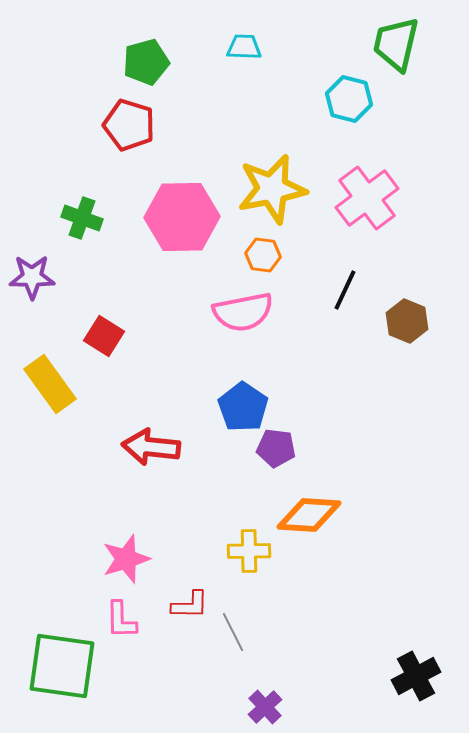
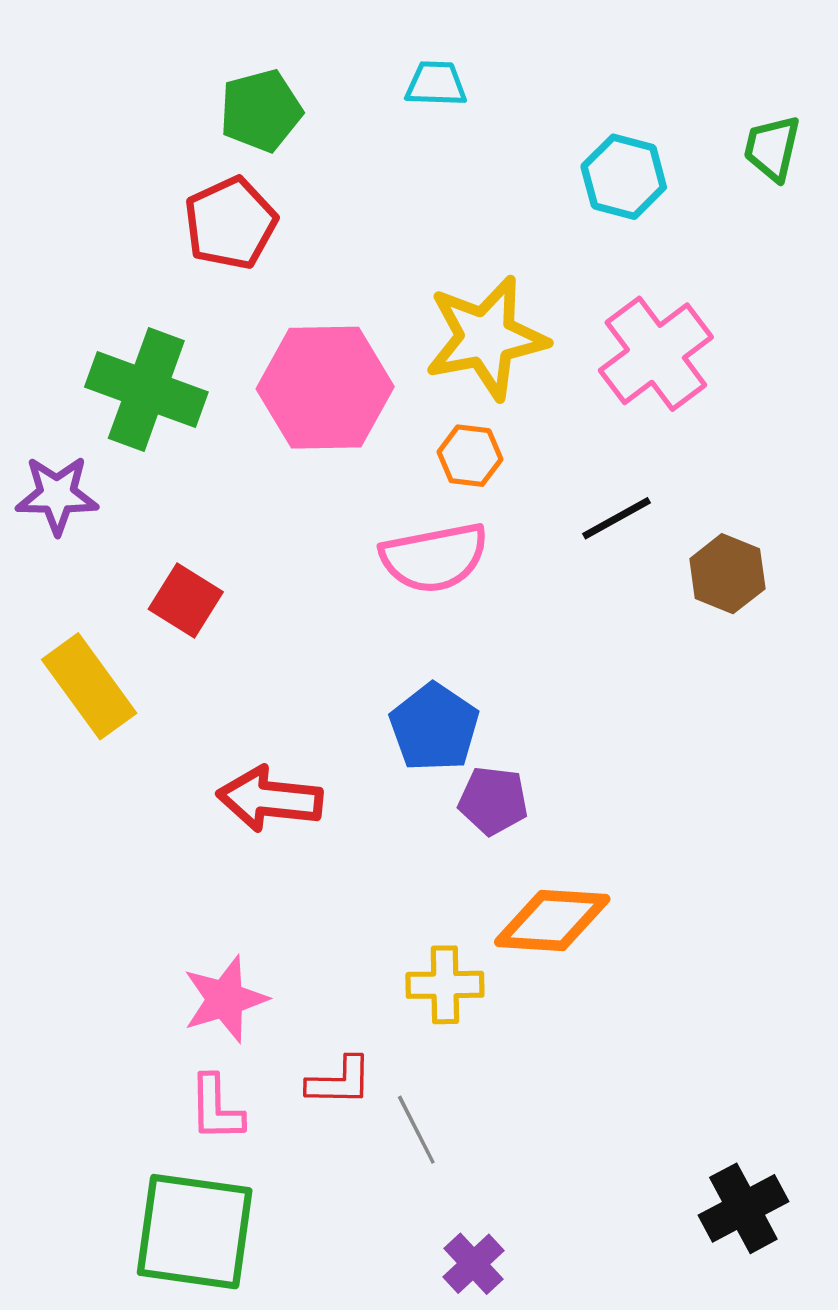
green trapezoid: (396, 44) -> (772, 148), moved, size x0.7
red pentagon: (129, 125) -> (230, 223), turned 30
green cross: (82, 218) -> (146, 390), size x1.6
black line: (345, 290) -> (617, 518), turned 36
green square: (62, 666) -> (195, 1232), moved

